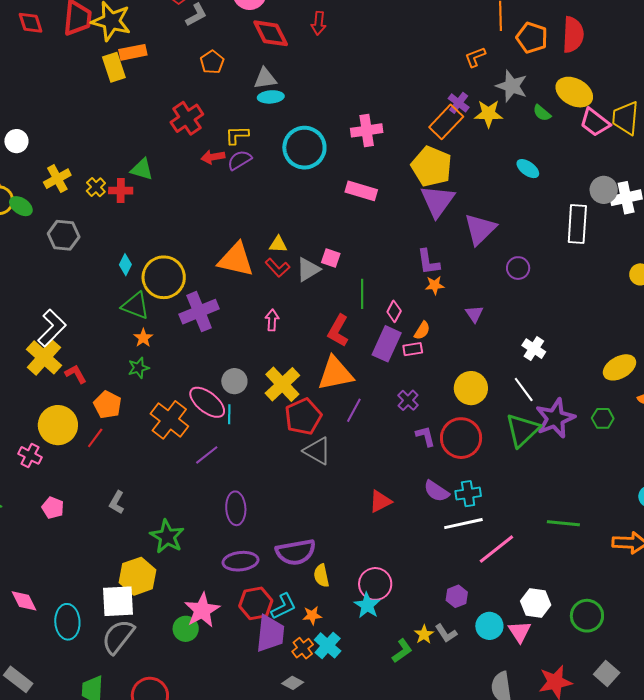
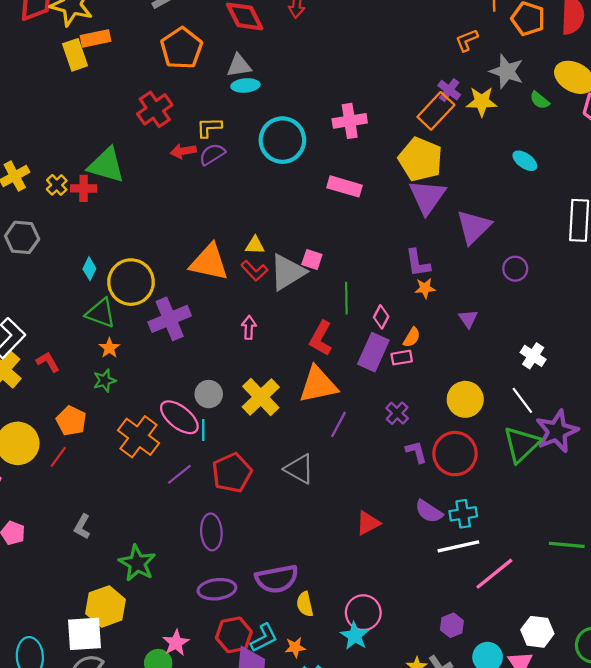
orange pentagon: (212, 62) -> (181, 48), size x1.6
green triangle: (142, 169) -> (106, 165), size x1.5
gray triangle: (308, 269) -> (287, 272), size x1.4
red L-shape: (76, 374) -> (48, 362), moved
red pentagon: (303, 417) -> (232, 473), moved
pink star: (202, 610) -> (176, 643), size x0.7

